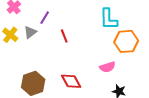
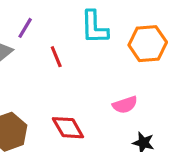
cyan L-shape: (109, 19) -> (94, 27), moved
orange hexagon: (126, 41) -> (148, 44), moved

